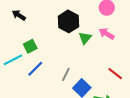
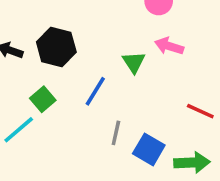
black hexagon: (68, 21) -> (56, 47), moved
blue line: (35, 69) -> (95, 91), moved

